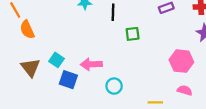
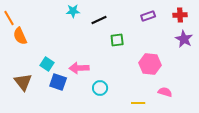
black line: (113, 12) -> (99, 20), turned 63
pink hexagon: (181, 61) -> (150, 64), moved
brown triangle: (30, 68) -> (23, 82), moved

